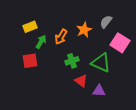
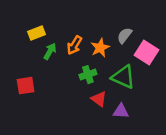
gray semicircle: (106, 22) -> (125, 35), moved
orange star: (84, 30) -> (100, 48), moved
red square: (30, 61) -> (26, 86), moved

